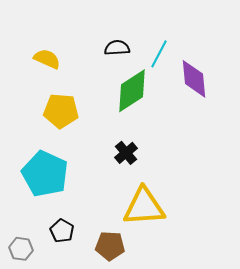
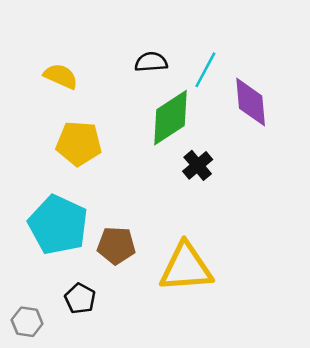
black cross: (126, 153) -> (198, 165), moved
brown pentagon: (110, 246) -> (116, 246), moved

